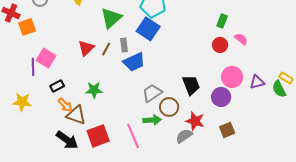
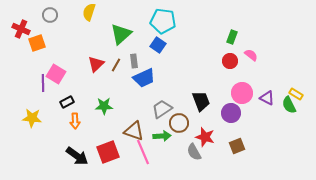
blue square: (148, 29) -> (158, 45), size x0.7
purple triangle: (257, 82) -> (267, 98), turned 42
orange arrow: (65, 105) -> (75, 121), turned 42
brown triangle: (76, 115) -> (134, 131), moved
gray semicircle: (184, 136) -> (194, 152), turned -84

